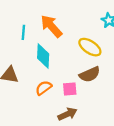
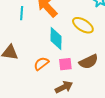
cyan diamond: (43, 56) -> (56, 38), moved
brown semicircle: (90, 74) -> (89, 62), moved

